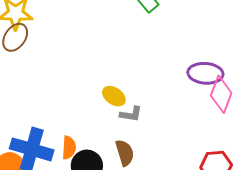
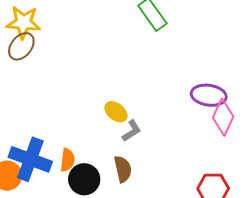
gray L-shape: (131, 114) -> (132, 131), turned -45

